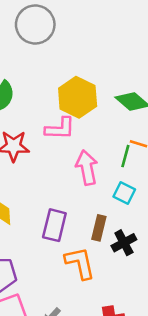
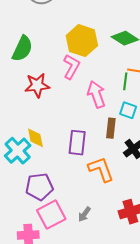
pink L-shape: (60, 129) -> (71, 67), turned -55
brown rectangle: (99, 228) -> (111, 128), moved

